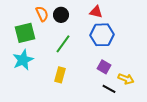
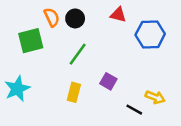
blue hexagon: (102, 35) -> (150, 34), moved
cyan star: (23, 60) -> (17, 89), moved
purple square: (104, 67) -> (108, 81), moved

